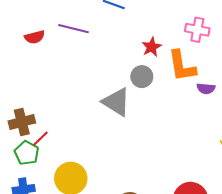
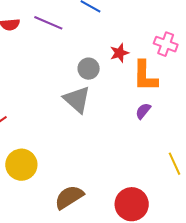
gray circle: (142, 77) -> (89, 69), moved
purple semicircle: (206, 89) -> (143, 111), moved, turned 114

